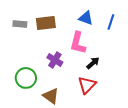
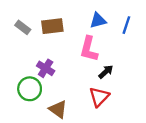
blue triangle: (86, 18) -> (98, 20), turned -35
gray rectangle: (20, 24) -> (23, 27), turned 32
purple cross: (55, 60) -> (46, 68), moved

